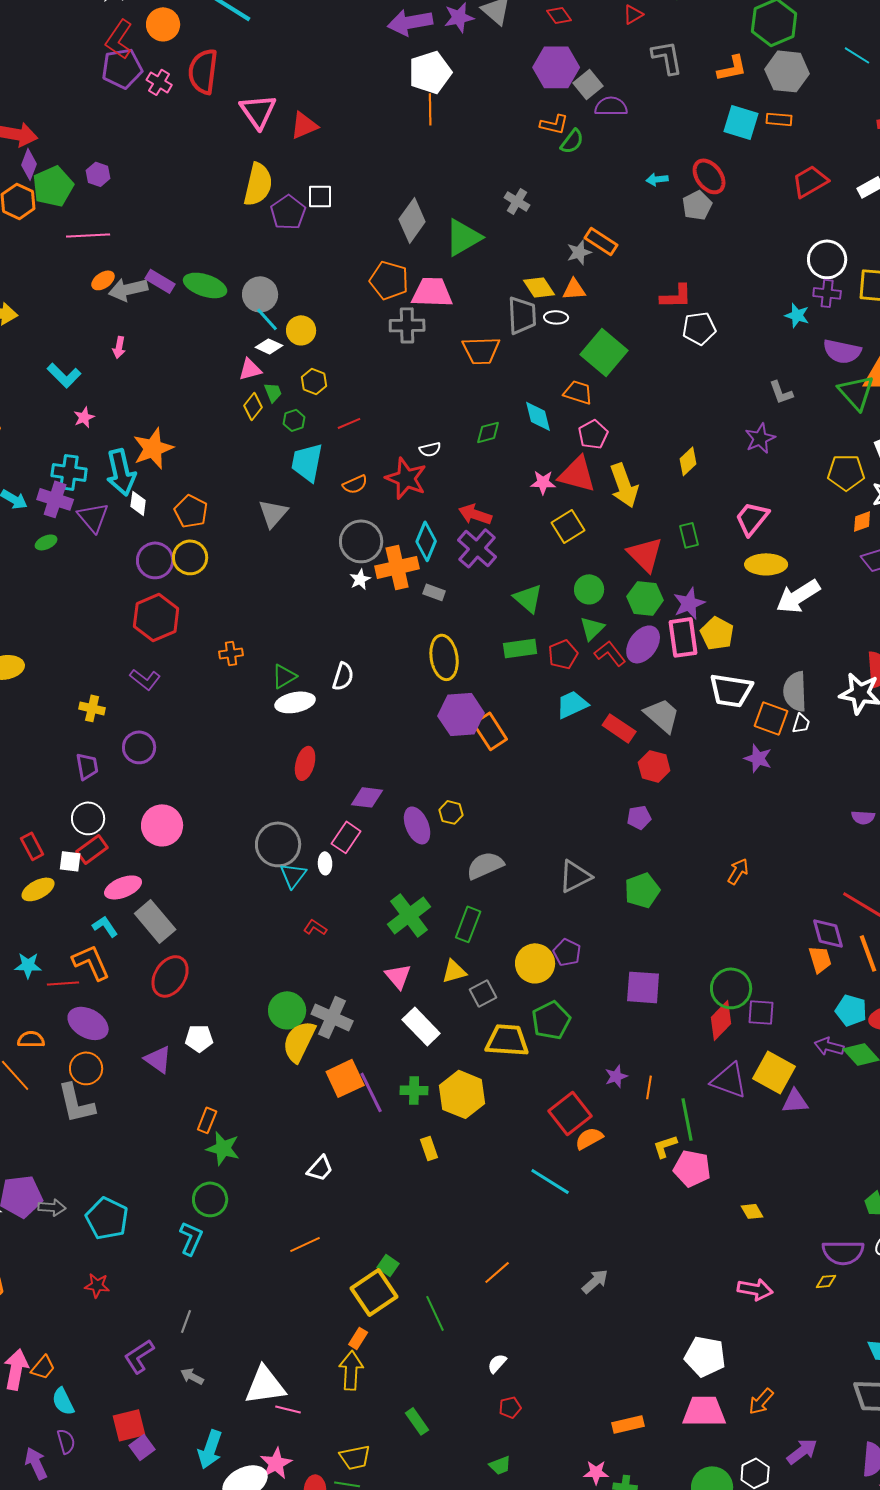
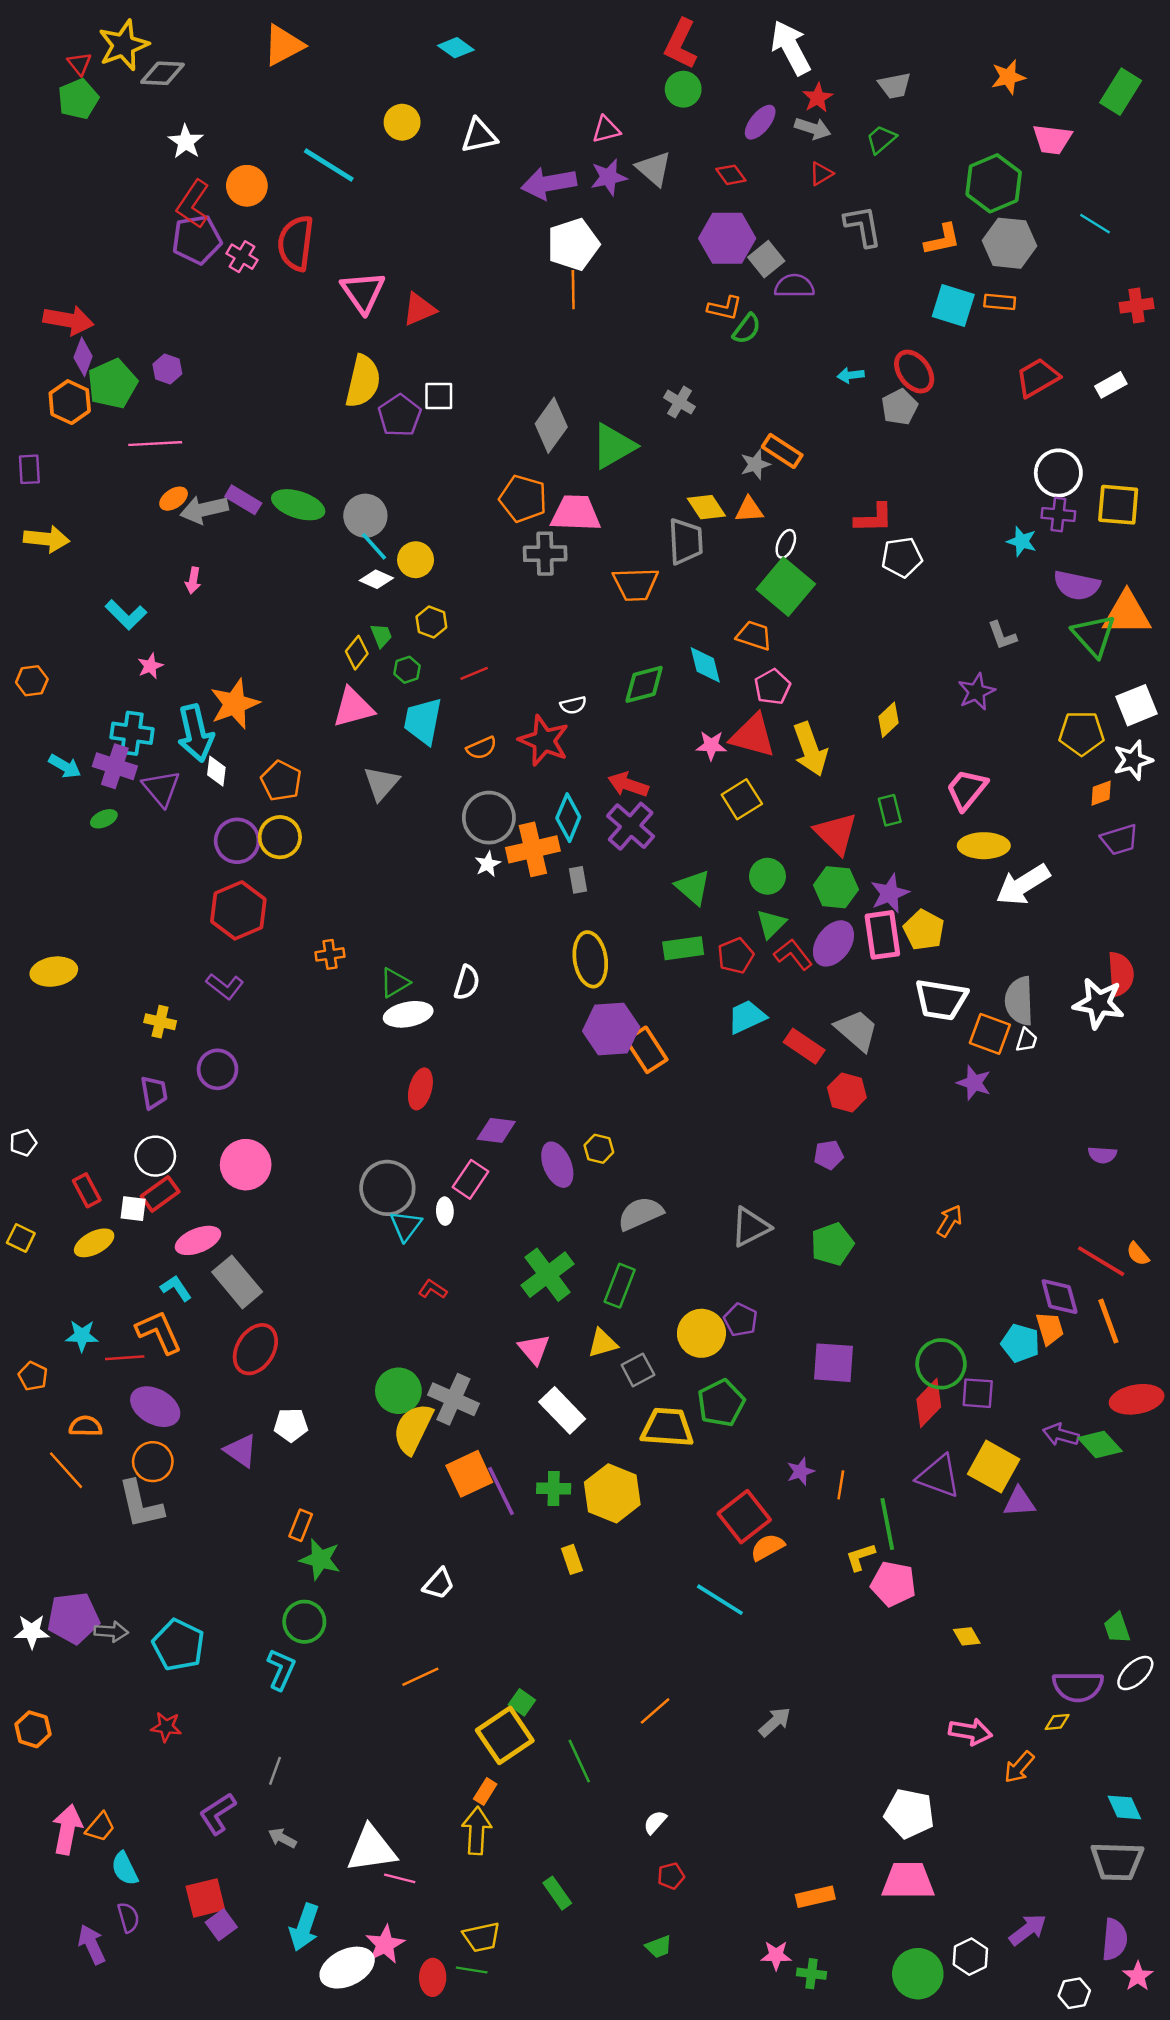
white ellipse: (556, 317) -> (786, 544), moved, turned -70
pink triangle: (250, 369) -> (353, 708), moved, size x1.5
green diamond: (488, 432) -> (644, 684), size x1.4
gray rectangle: (434, 592) -> (578, 880), turned 60
cyan pentagon: (851, 1010) -> (1020, 1343), moved
orange arrow: (761, 1401) -> (1019, 1767), moved

